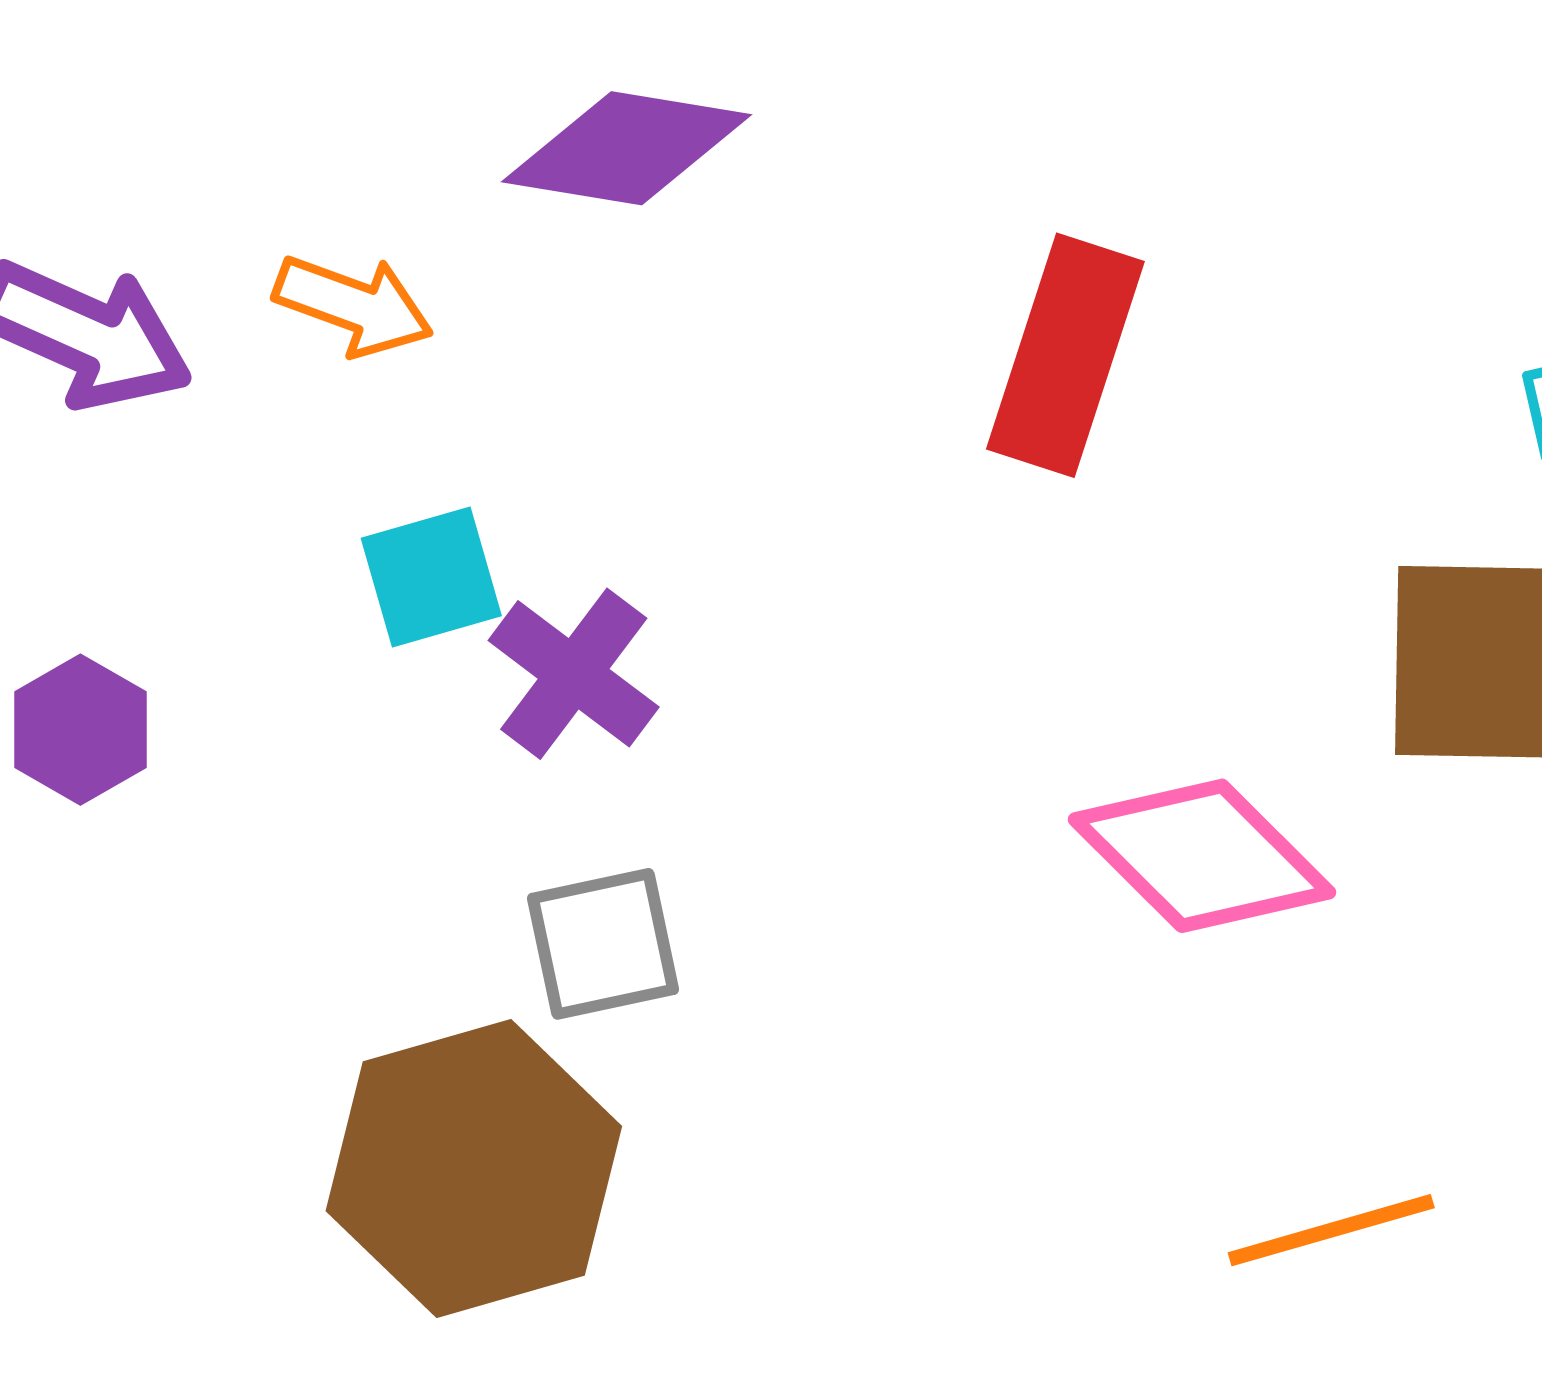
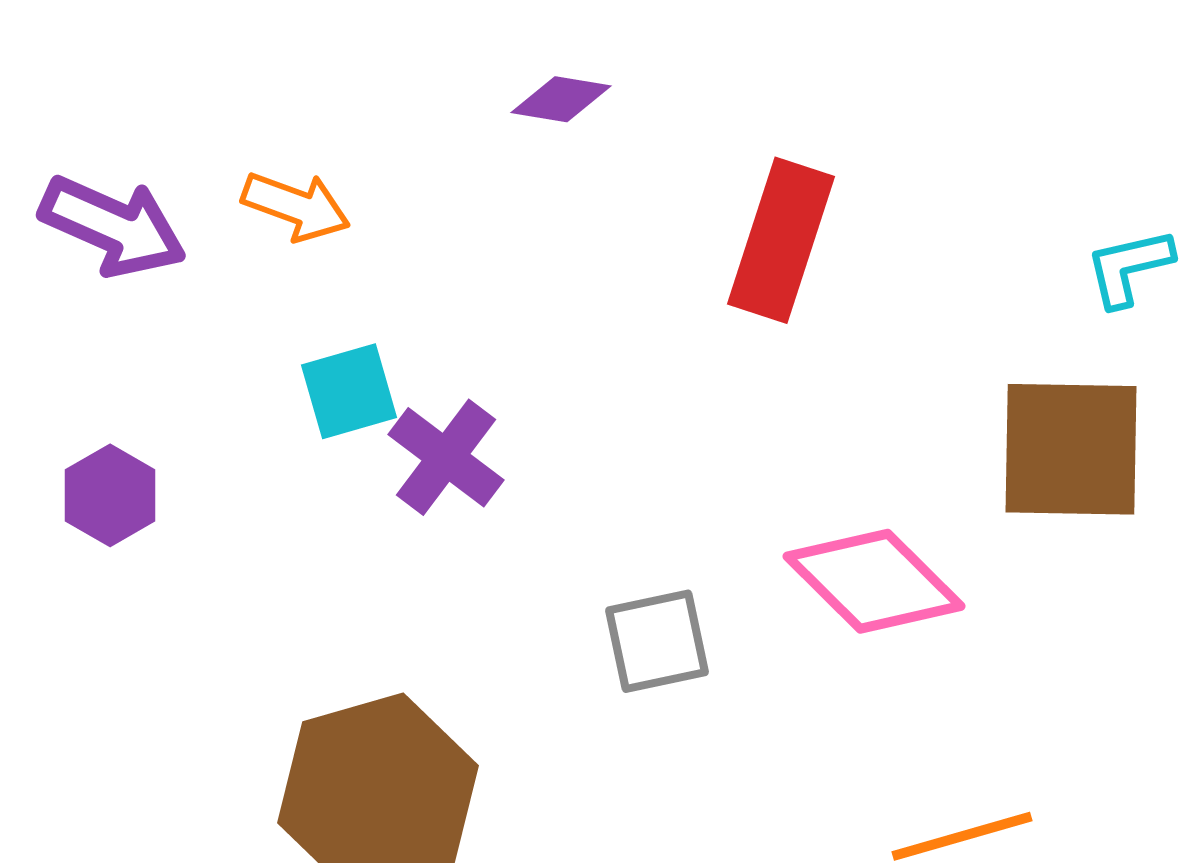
purple diamond: (627, 148) -> (561, 99), moved, size x0.6
gray square: (603, 944) -> (657, 641), moved

